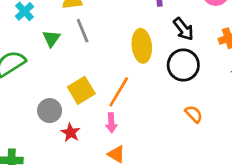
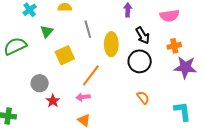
gray line: (83, 31) -> (88, 29), moved
yellow square: (81, 90) -> (65, 55), moved
pink arrow: (111, 123) -> (83, 97), turned 80

